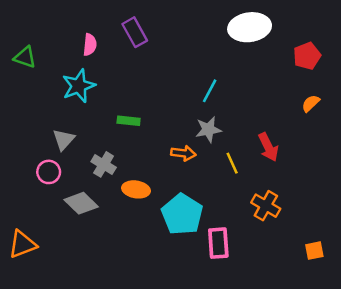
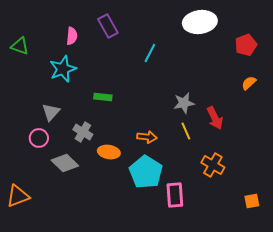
cyan line: (210, 91) -> (150, 53), moved
gray star: (208, 130) -> (184, 103), moved
orange arrow: (183, 153) -> (147, 137), moved

